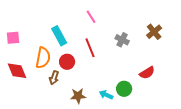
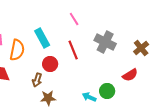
brown cross: (154, 32) -> (141, 48), moved
gray cross: (122, 40) -> (105, 42), size x1.5
orange semicircle: (43, 58) -> (17, 50), moved
brown star: (78, 96) -> (48, 98), moved

